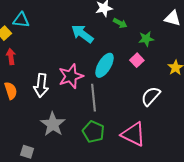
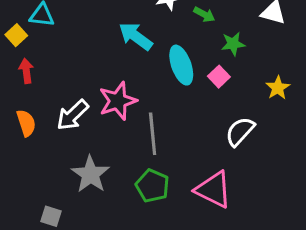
green arrow: (120, 23) -> (204, 14), moved
cyan ellipse: (105, 65) -> (181, 65), moved, turned -50
white arrow: (41, 85) -> (73, 115), turned 40

